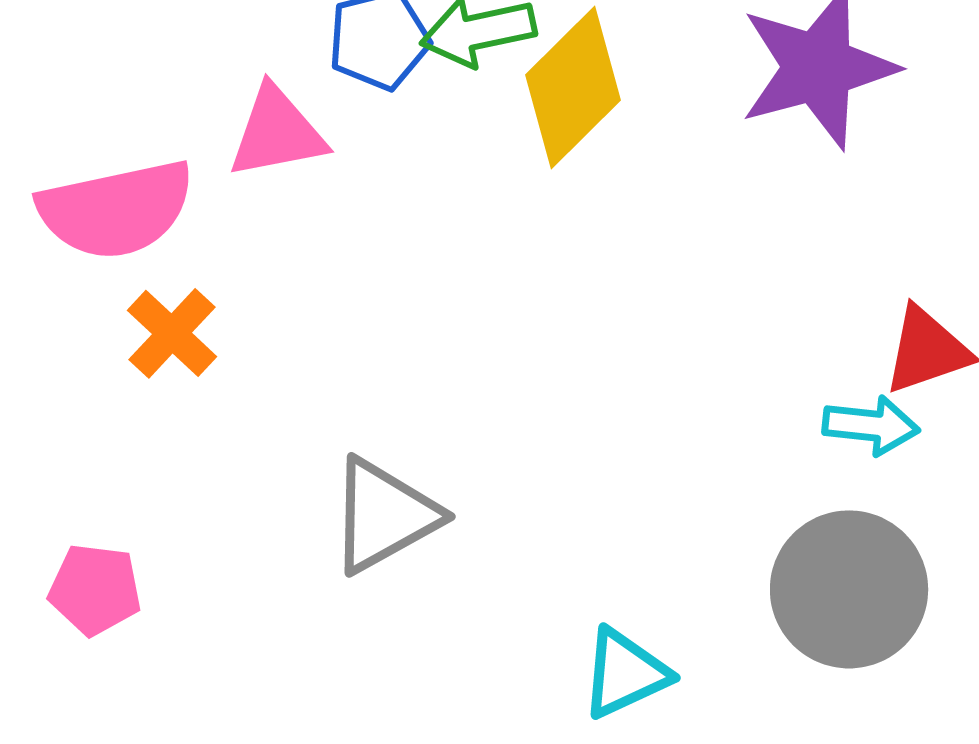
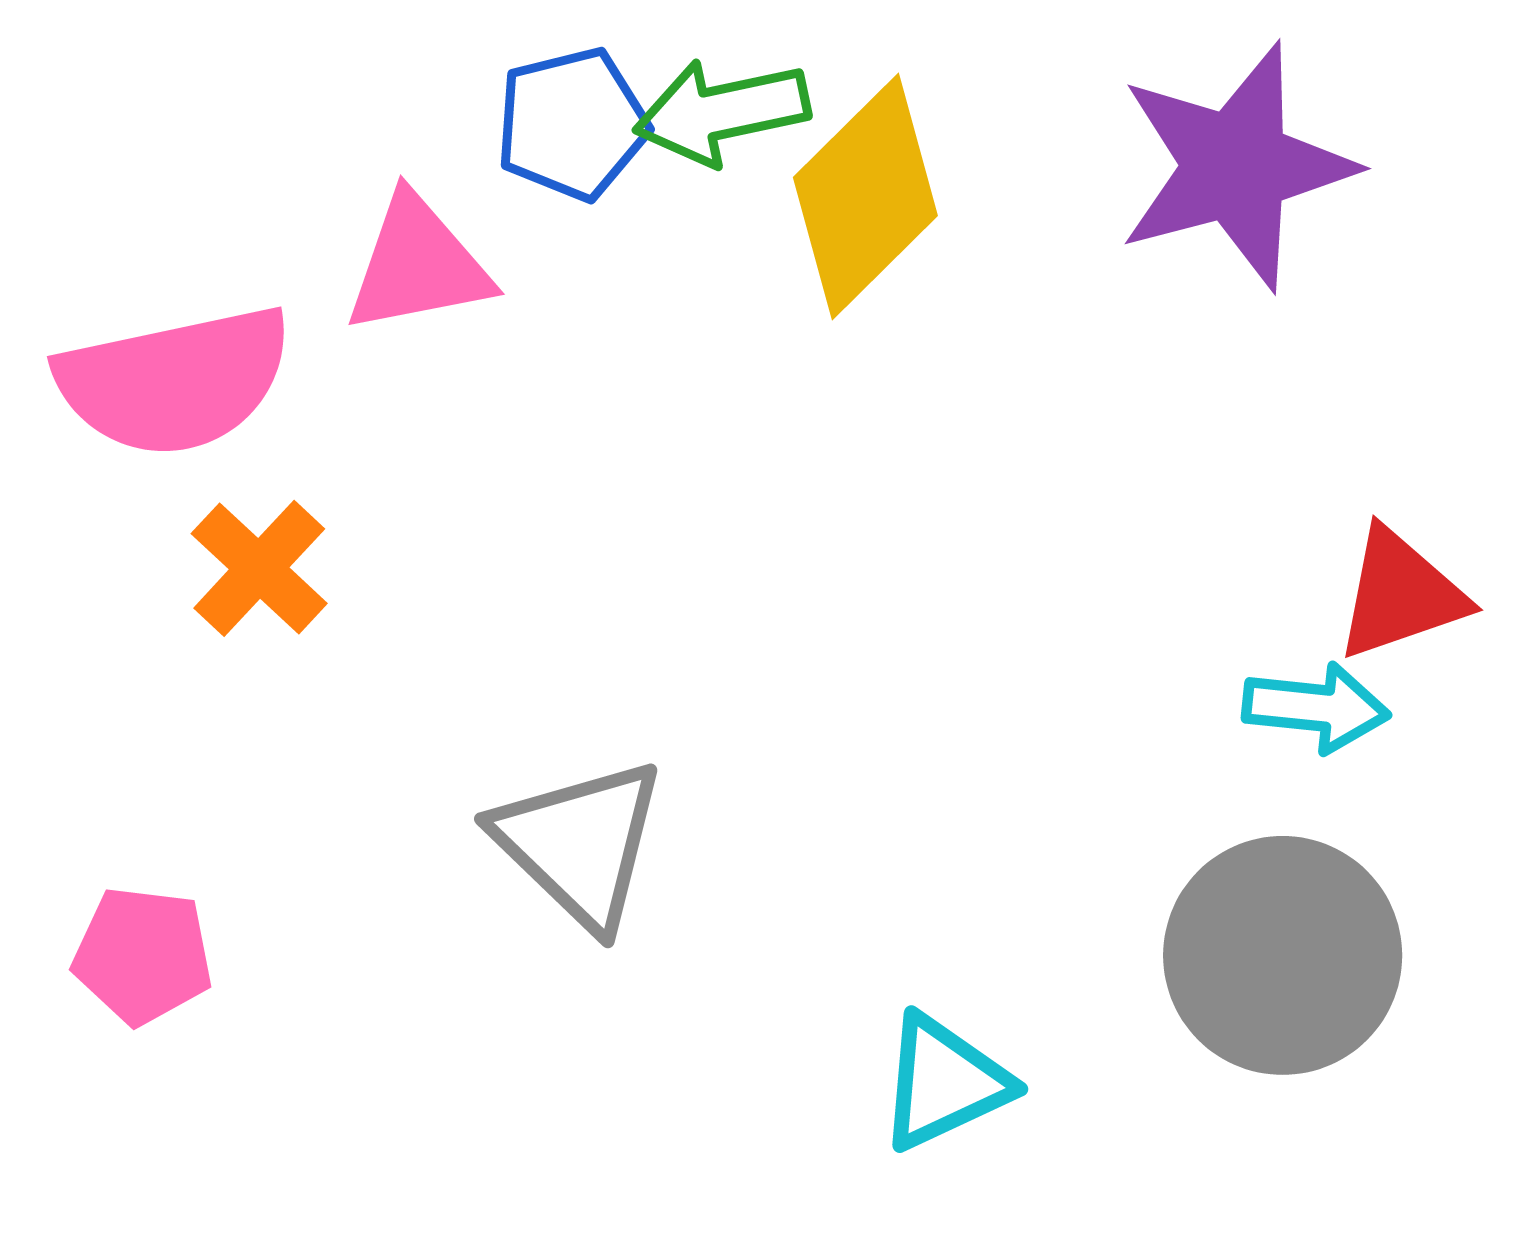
gray triangle: (384, 515) -> (580, 844), turned -47

